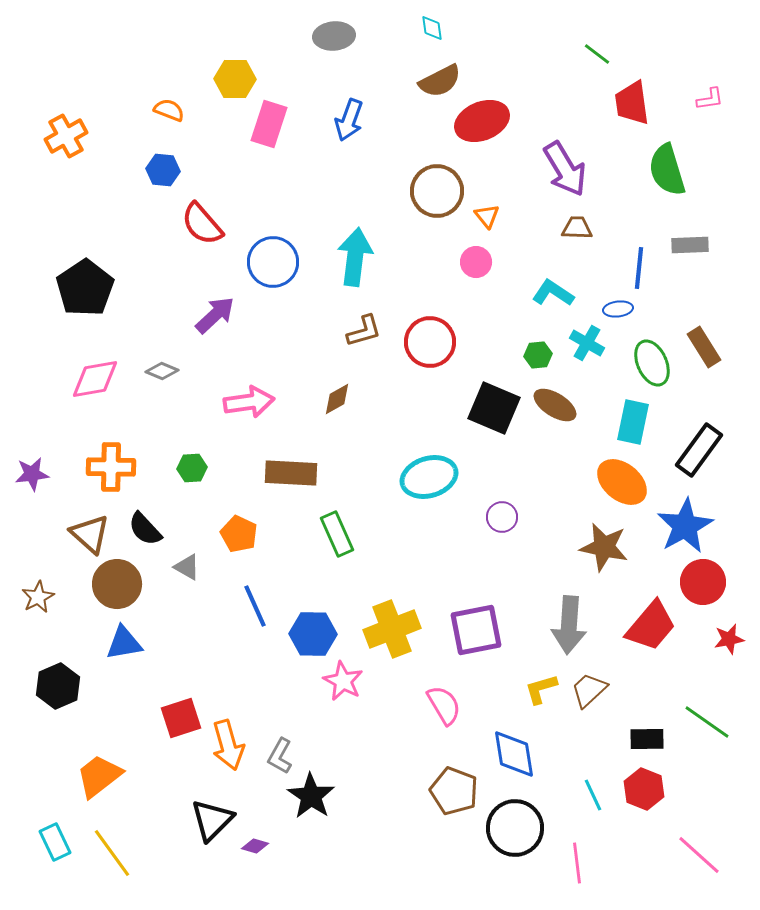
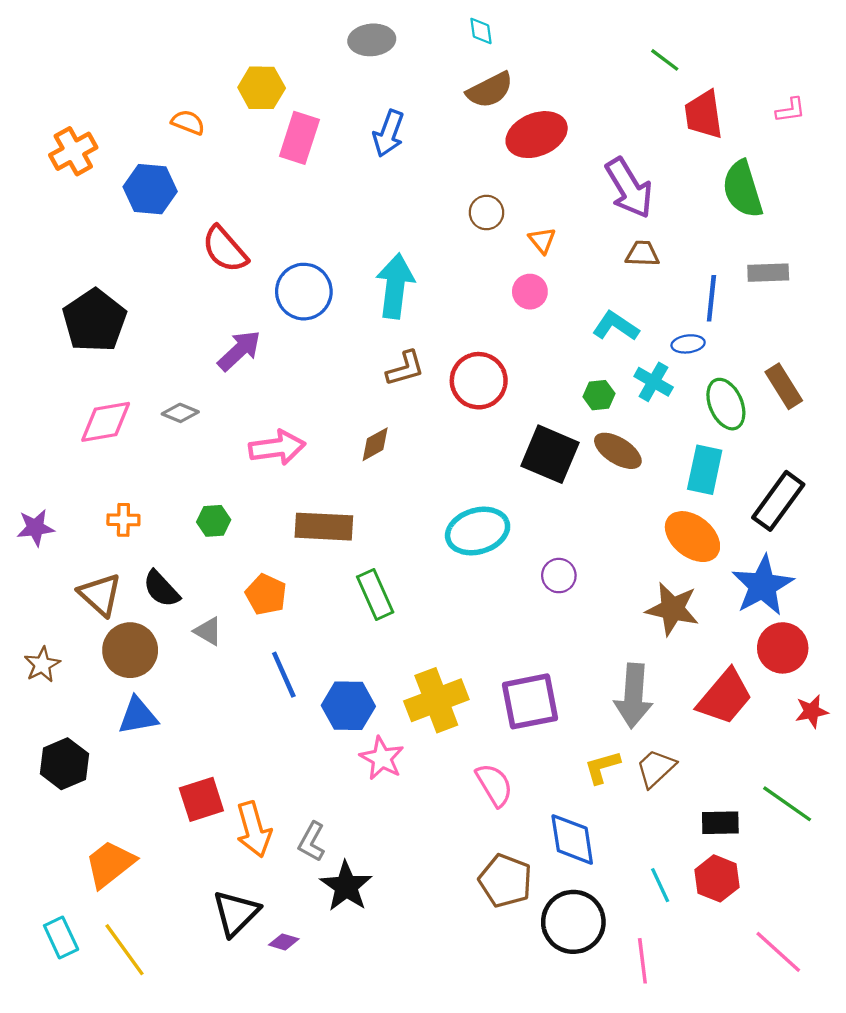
blue hexagon: (163, 170) -> (150, 189), moved, size x1.4
brown circle: (437, 191) -> (486, 213), size x0.6
orange cross: (111, 467) -> (123, 520), size x0.6

